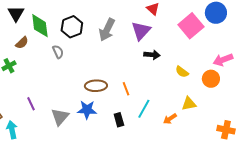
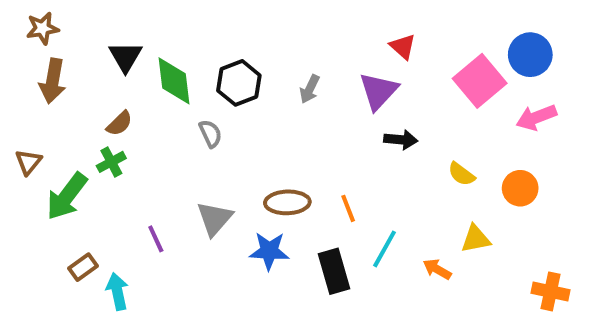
gray arrow: (107, 30) -> (310, 89), size x0.6
brown semicircle: (22, 43) -> (119, 123), moved
pink arrow: (223, 60) -> (536, 117), moved
gray triangle: (60, 117) -> (215, 219), moved
orange arrow: (170, 119) -> (437, 269), turned 64
black rectangle: (119, 120) -> (334, 271), size x1.5

